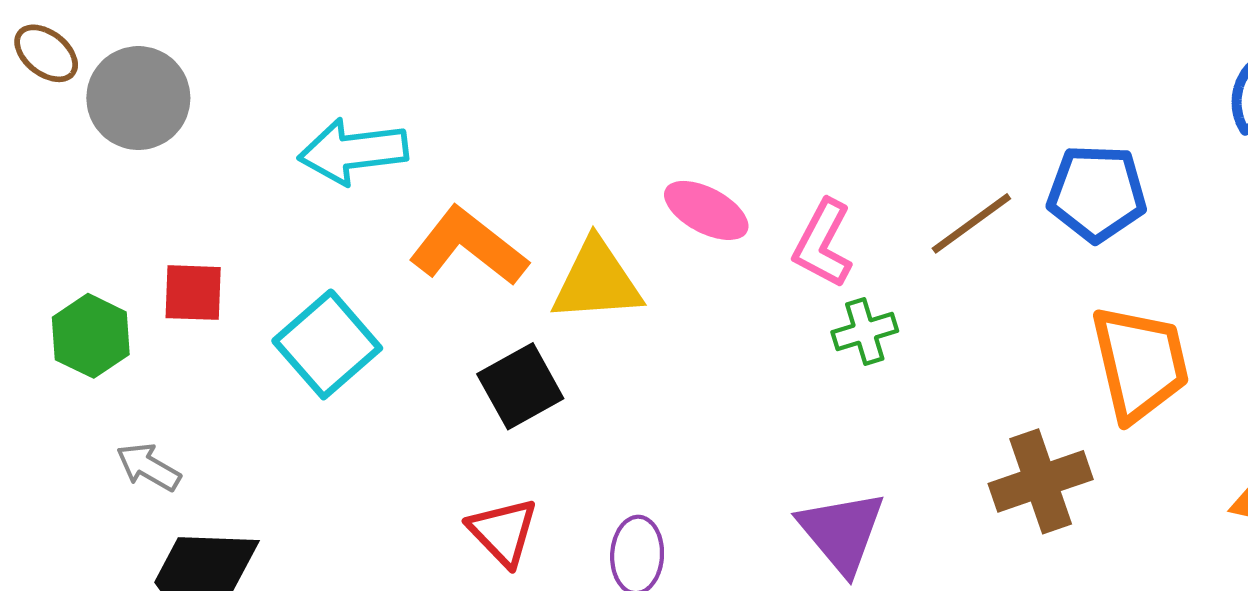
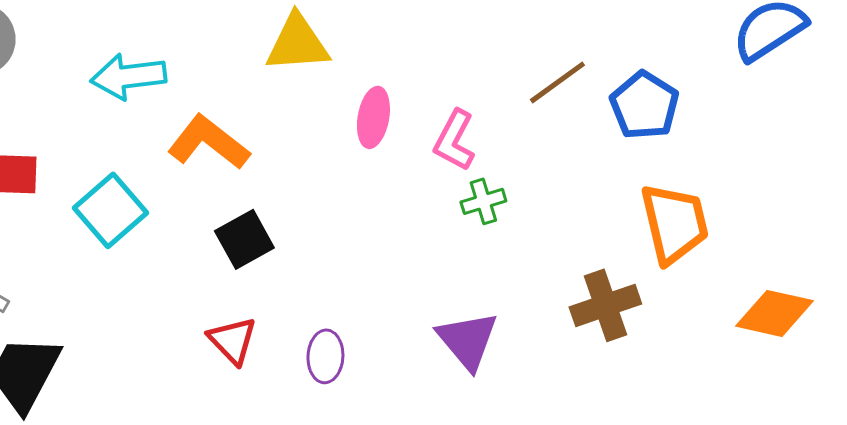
blue pentagon: (1097, 193) -> (644, 105), turned 30
pink ellipse: (706, 210) -> (373, 117), turned 72
brown line: (971, 223) -> (557, 82), moved
yellow triangle: (597, 281) -> (297, 43), moved

